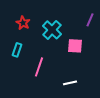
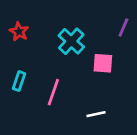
red star: (23, 23) -> (19, 32), moved
cyan rectangle: (17, 50) -> (19, 81), moved

